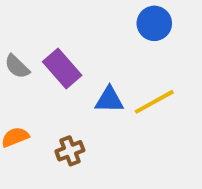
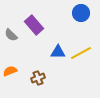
purple rectangle: (62, 68) -> (34, 25), moved

